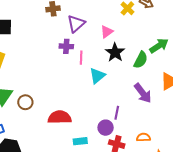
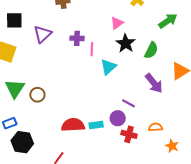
purple triangle: (76, 24) -> (42, 34), moved
green arrow: (159, 46) -> (168, 21), moved
purple line: (117, 113) -> (128, 103), turned -72
red semicircle: (60, 117) -> (73, 125), moved
cyan rectangle: (80, 141) -> (96, 125), moved

